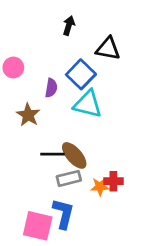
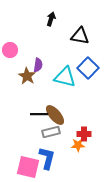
blue square: (81, 74) -> (88, 68), moved
brown star: (28, 115) -> (27, 76), moved
orange star: (100, 187) -> (78, 145), moved

